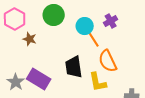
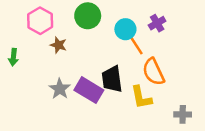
purple rectangle: (39, 79) -> (89, 90), moved
gray star: (16, 82) -> (60, 89), moved

